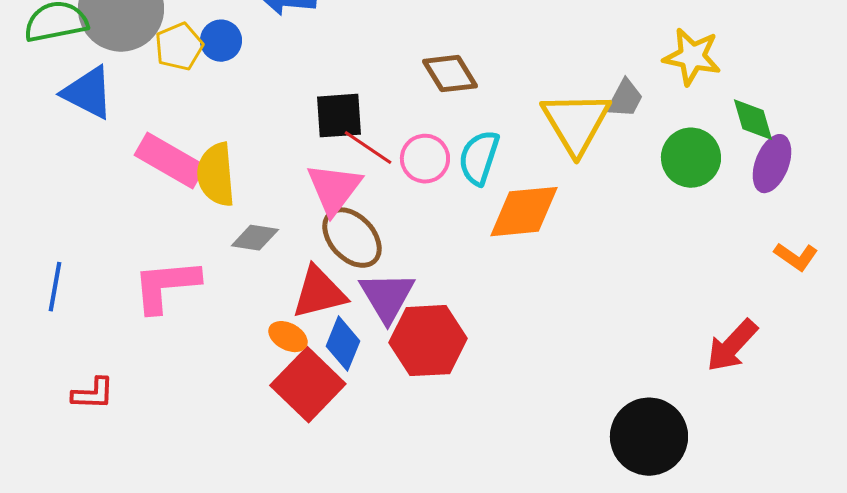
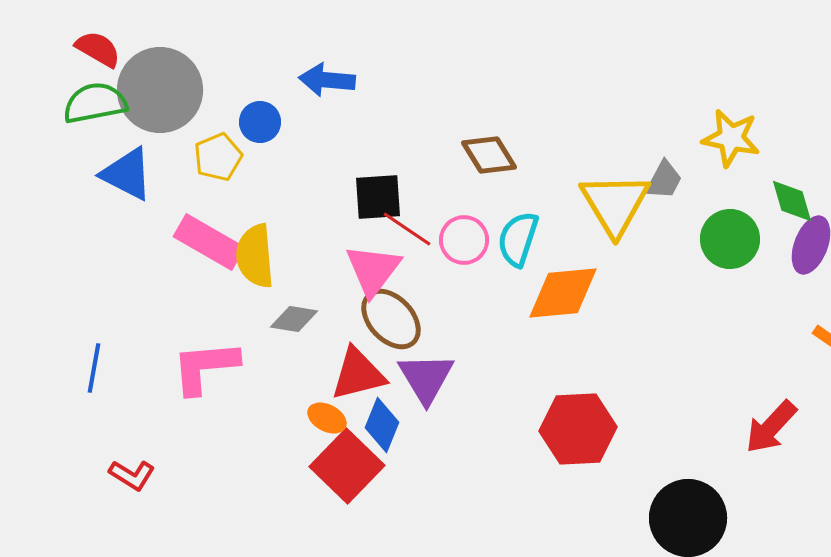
yellow pentagon: (179, 47) -> (218, 157), moved
red hexagon: (428, 341) -> (578, 429), moved
red L-shape: (93, 394) -> (132, 475), turned 30

